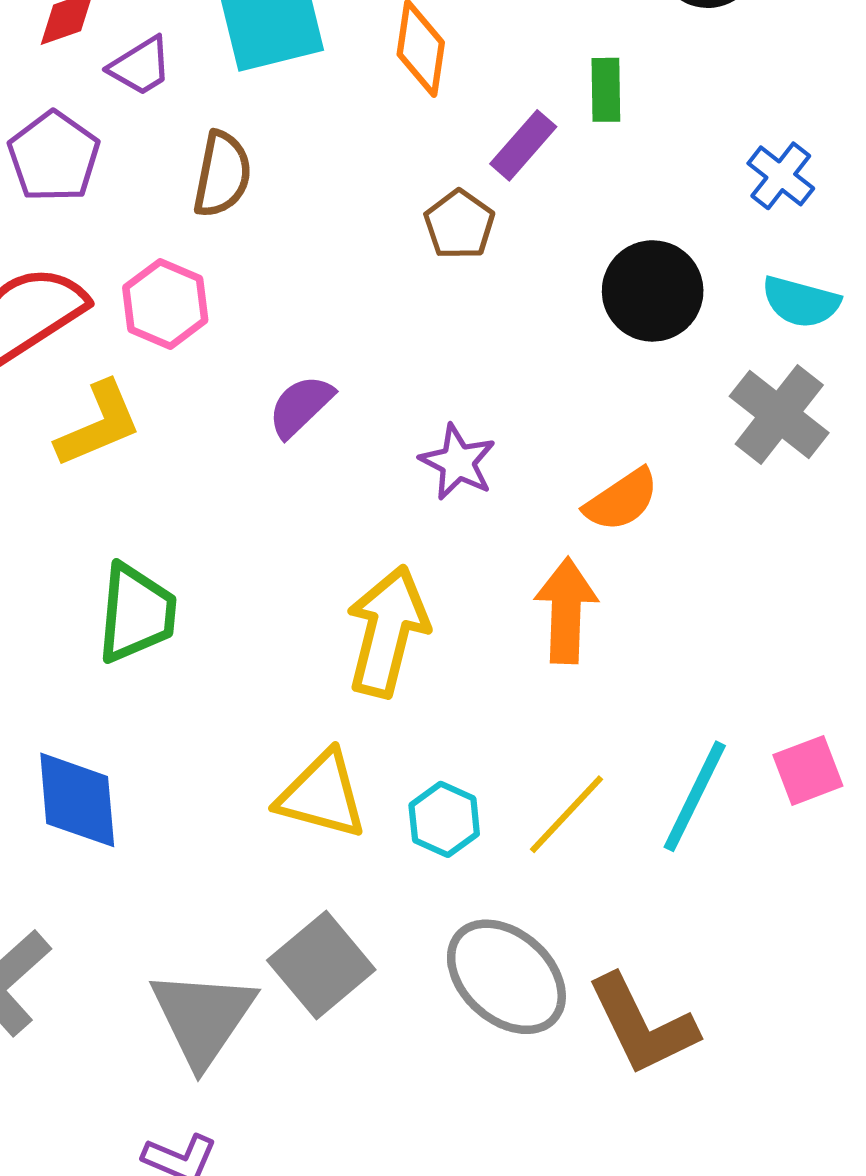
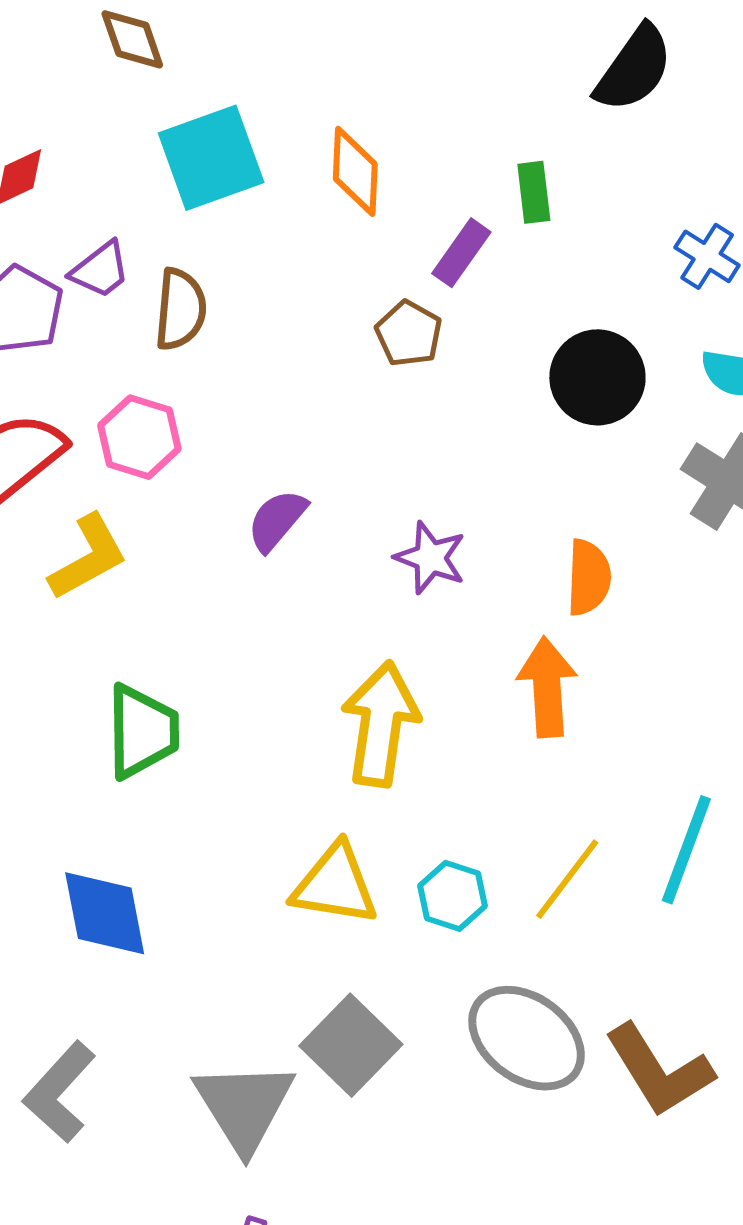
purple trapezoid: (140, 66) -> (100, 270), moved
orange semicircle: (622, 500) -> (589, 577), turned -48

